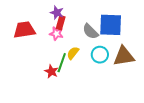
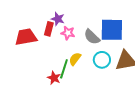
red rectangle: (61, 23) -> (49, 29), moved
pink star: (56, 34) -> (68, 33), moved

